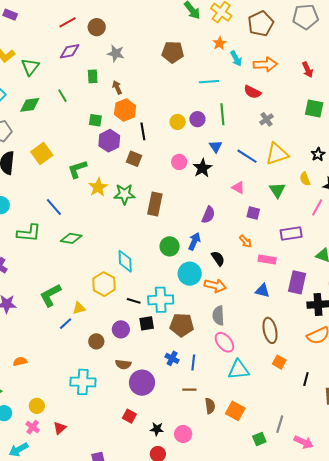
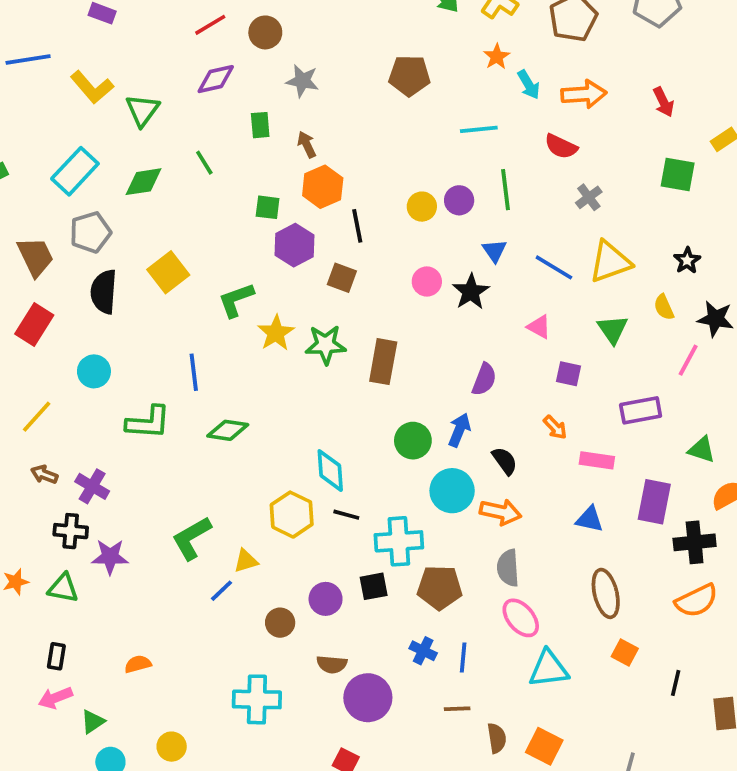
blue line: (54, 207) -> (194, 372), turned 36
black line: (134, 301) -> (346, 515), moved

